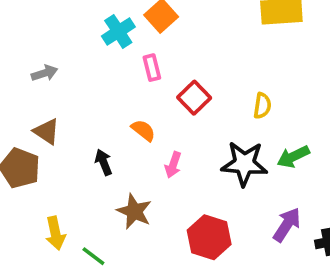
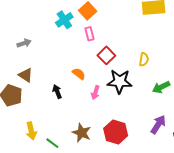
pink rectangle: (152, 68) -> (90, 34), moved
black star: (244, 164) -> (120, 81), moved
brown star: (134, 211) -> (82, 133), moved

